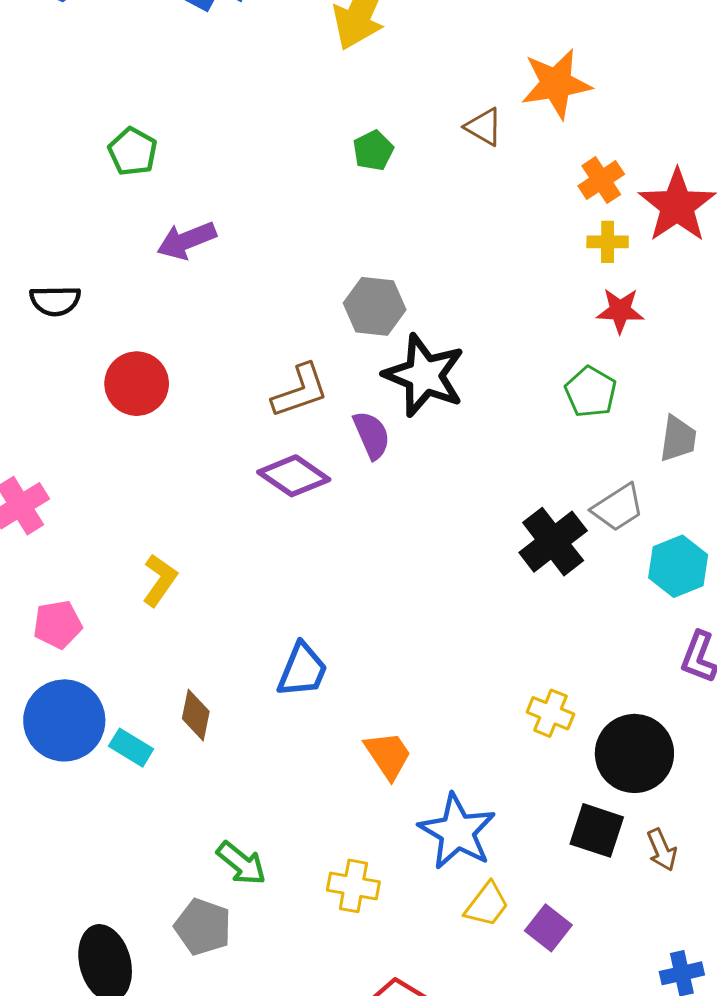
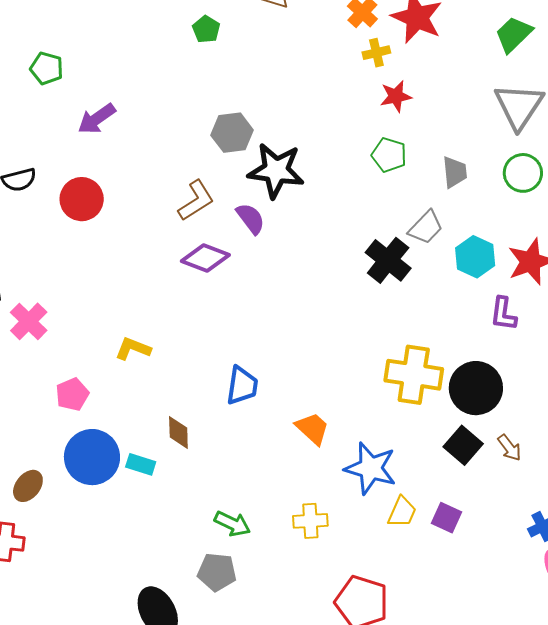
red circle: (137, 384) -> (82, 199), moved
yellow L-shape: (160, 580) -> (133, 349), turned -90
yellow cross: (550, 713) -> (414, 375), size x1.8
black square: (597, 830) -> (463, 445), turned 36

